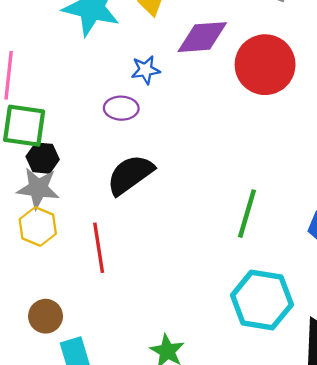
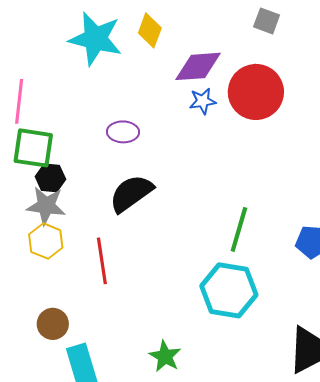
blue star: (146, 70) -> (203, 101), moved
cyan hexagon: (262, 300) -> (229, 290), moved

